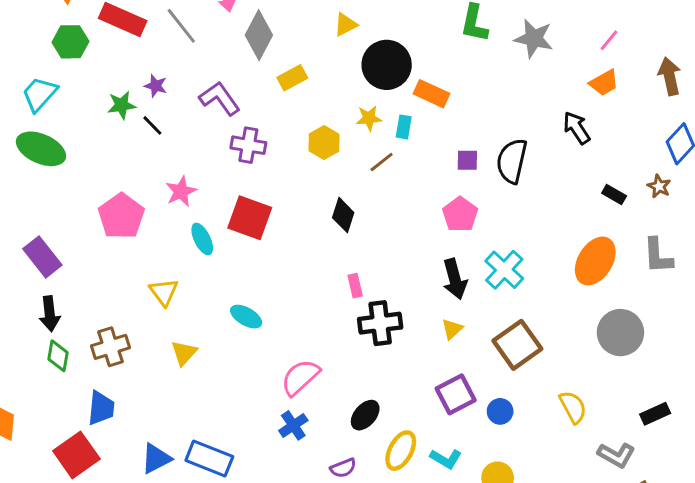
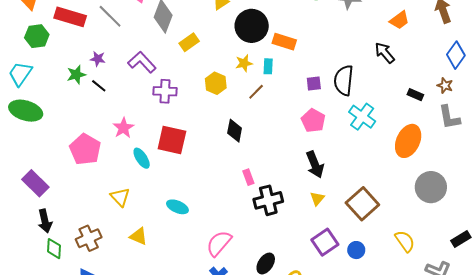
gray L-shape: (658, 256) -> (449, 117), moved
cyan cross: (504, 270) -> (362, 117), moved
yellow triangle: (184, 353) -> (139, 236), turned -42

